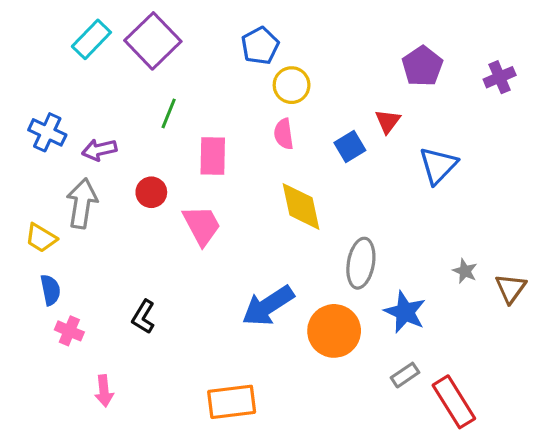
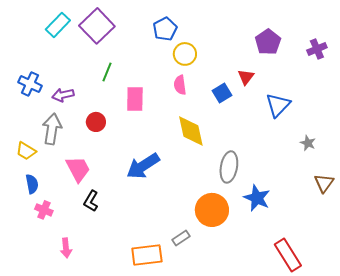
pink trapezoid: (202, 225) -> (78, 169), moved
gray star: (465, 271) -> (308, 143), moved
blue arrow: (268, 306) -> (143, 166), moved
gray rectangle: (405, 375) -> (181, 238), moved

